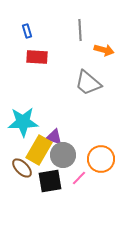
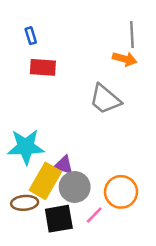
gray line: (80, 30) -> (132, 34), moved
brown ellipse: (22, 168) -> (25, 203), turned -50

